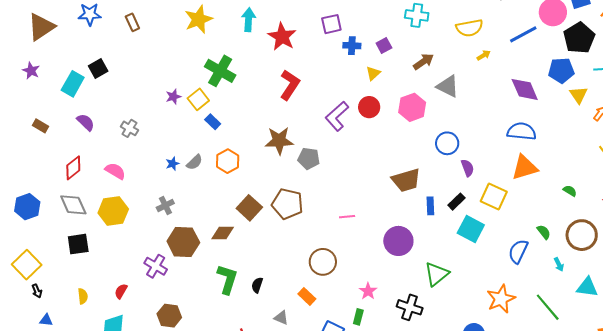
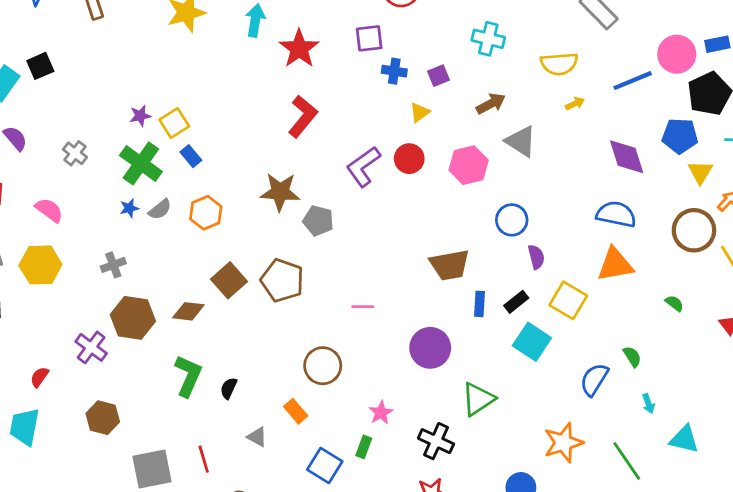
green cross: (220, 71) -> (141, 163), moved
brown circle: (582, 235) -> (694, 230), moved

